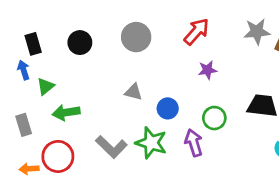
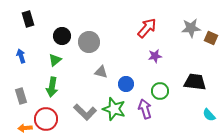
gray circle: (136, 37) -> (89, 42), moved
black rectangle: (33, 44) -> (28, 19), moved
green triangle: (46, 86) -> (55, 60), moved
green arrow: (66, 113) -> (52, 87), turned -72

